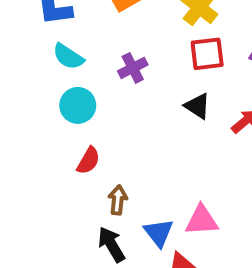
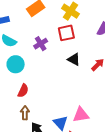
red square: (207, 54) -> (66, 33), moved
brown arrow: (118, 200) -> (25, 113), moved

